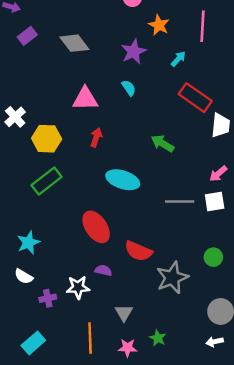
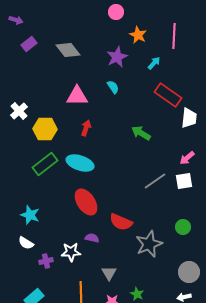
cyan ellipse: (123, 180) -> (80, 163), moved
gray line: (180, 201) -> (155, 181), turned -35
cyan star: (28, 243) -> (30, 215), turned -30

